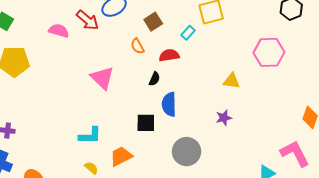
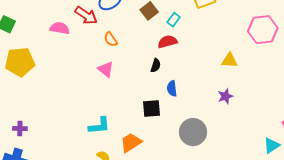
cyan rectangle: (188, 33) -> (174, 20), moved
orange semicircle: (138, 46) -> (111, 39), moved
pink triangle: (102, 78) -> (106, 69), size x0.7
blue semicircle: (169, 104) -> (172, 88), size x0.7

